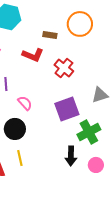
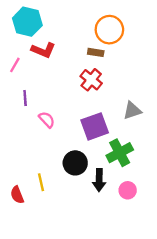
brown rectangle: (50, 35) -> (96, 52), moved
red L-shape: (33, 55) -> (43, 50), moved
black circle: (15, 129) -> (75, 163), moved

